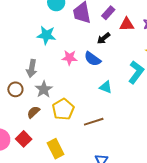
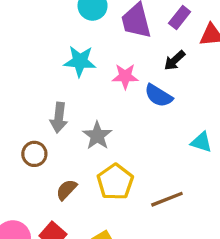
pink star: (69, 58) -> (125, 76), moved
cyan triangle: (106, 87) -> (201, 142), moved
gray star: (44, 89) -> (97, 136), moved

